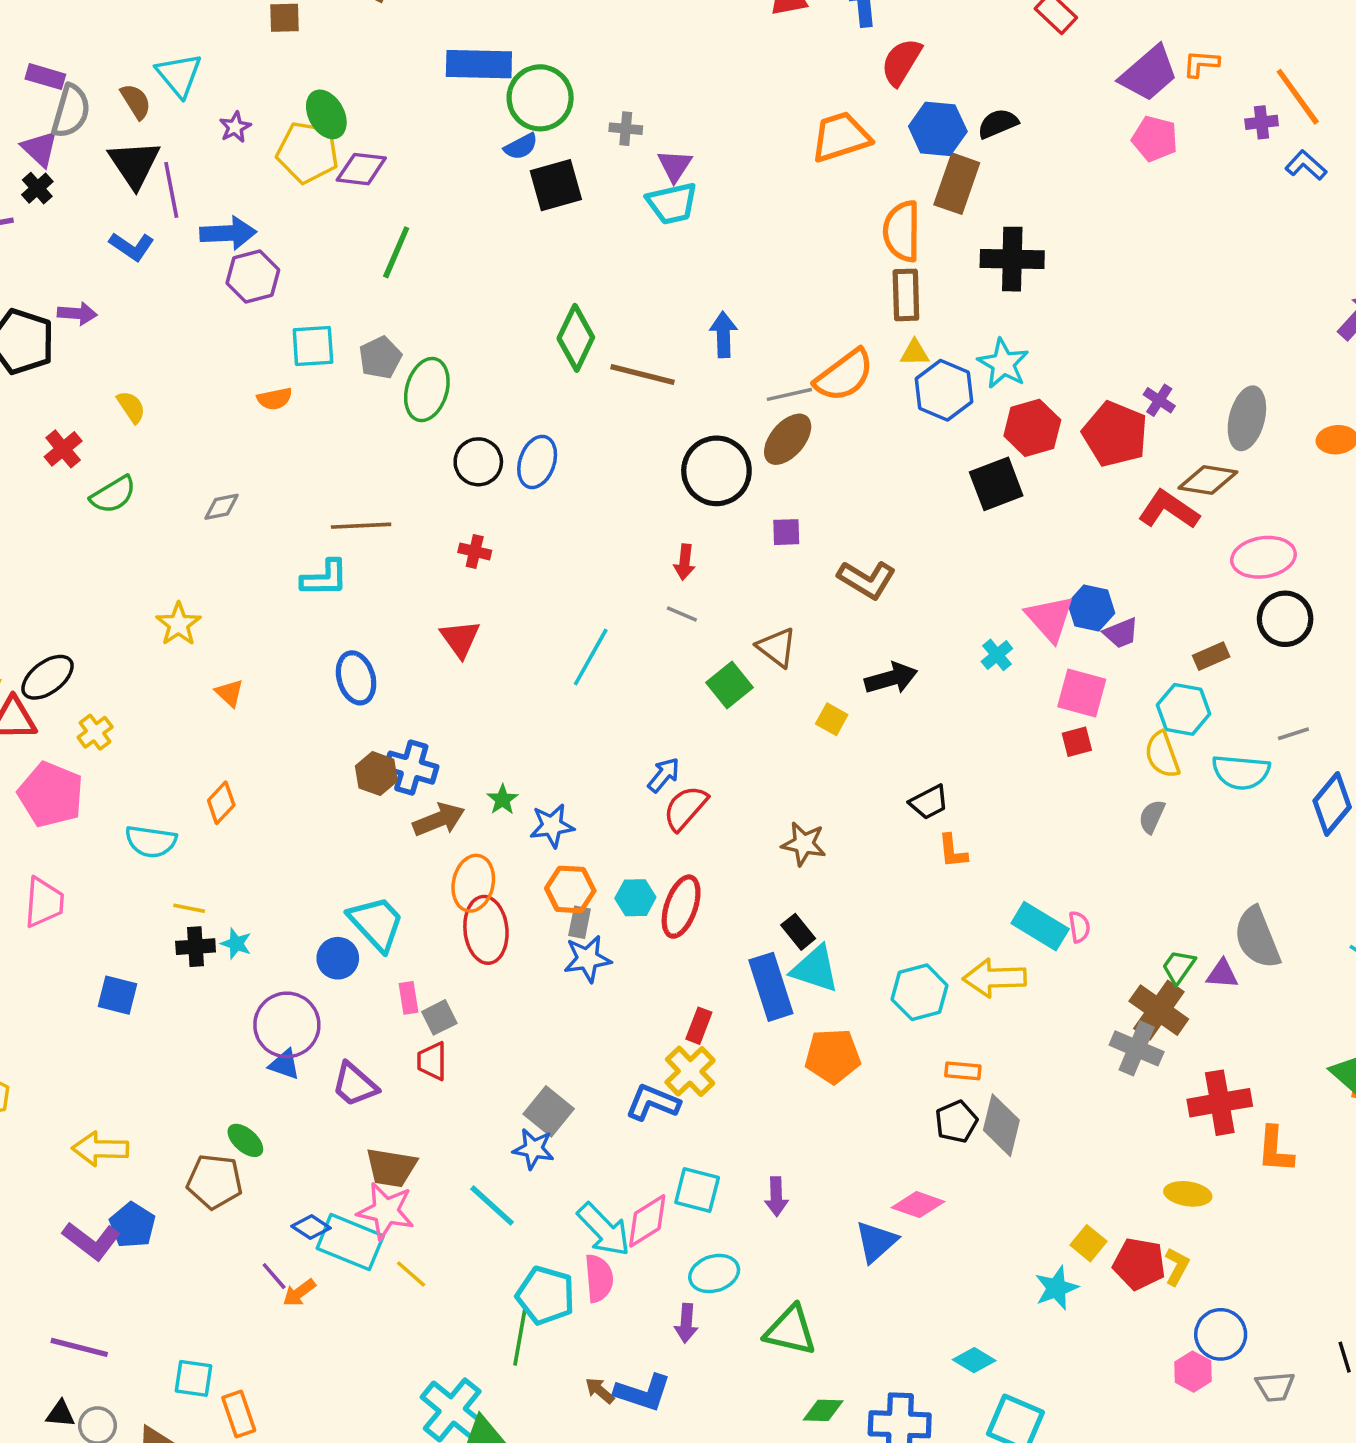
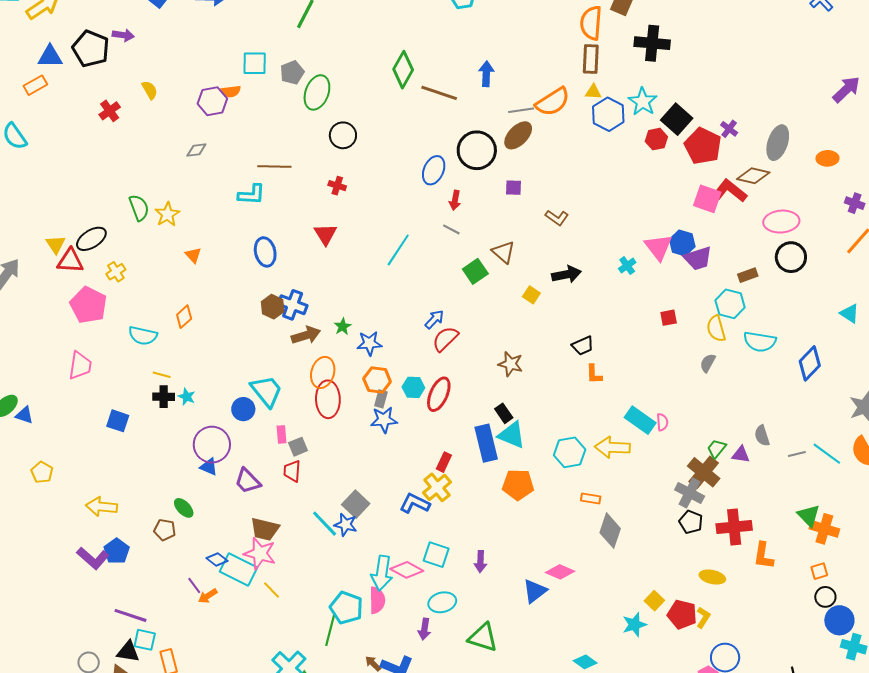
purple hexagon: (253, 277) -> (212, 101), moved
red hexagon: (1032, 428) -> (656, 139), size x0.7
blue ellipse: (537, 462) -> (434, 170), moved
black square: (996, 484) -> (677, 119), moved, turned -32
green semicircle: (113, 495) -> (139, 208), moved, turned -84
brown L-shape: (867, 580) -> (557, 218), size x0.7
purple trapezoid: (1121, 633) -> (698, 258), size x1.4
pink square: (1082, 693) -> (707, 199), moved
gray line: (1293, 734) -> (797, 454), moved
gray semicircle: (1257, 938) -> (762, 436), size x0.6
black pentagon: (956, 1122) -> (691, 522), moved, turned -30
brown pentagon: (215, 1182) -> (165, 530), size x0.7
cyan line: (492, 1205) -> (325, 524), moved
pink diamond: (647, 1221) -> (407, 570), turned 56
cyan arrow: (604, 1230) -> (382, 573), turned 48
purple line: (79, 1347) -> (131, 615), moved
black triangle: (60, 1414) -> (128, 652), moved, size x1.4

